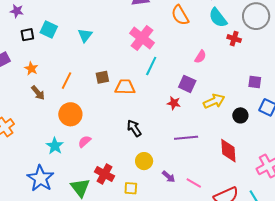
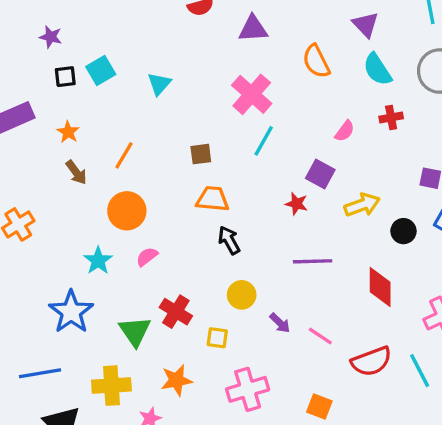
cyan square: (49, 30) -> (101, 70), turned 30
red cross: (234, 39) -> (391, 118), moved, turned -32
brown square: (102, 77) -> (201, 154), moved
orange trapezoid: (125, 87) -> (213, 199), moved

